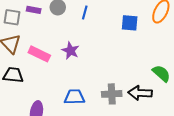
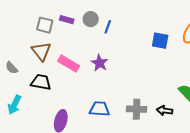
blue line: (85, 13) -> (108, 27), moved
black arrow: (140, 93) -> (165, 111), size x0.7

